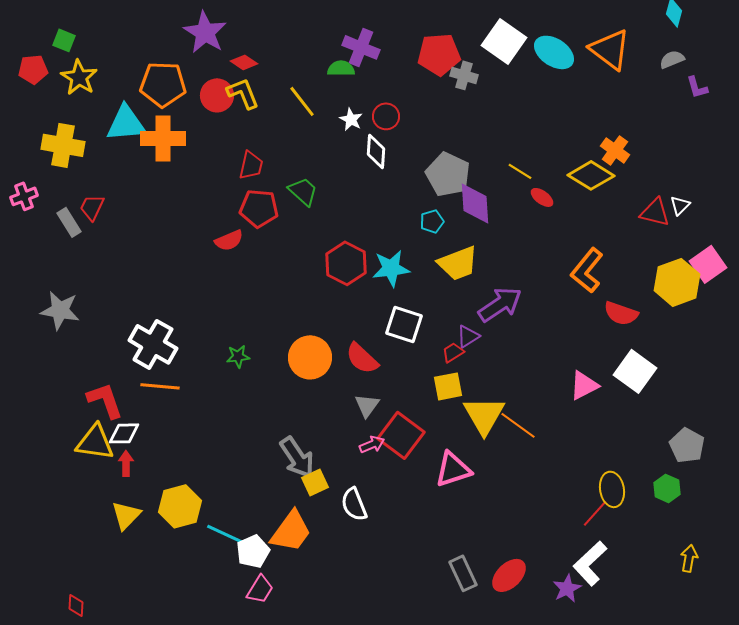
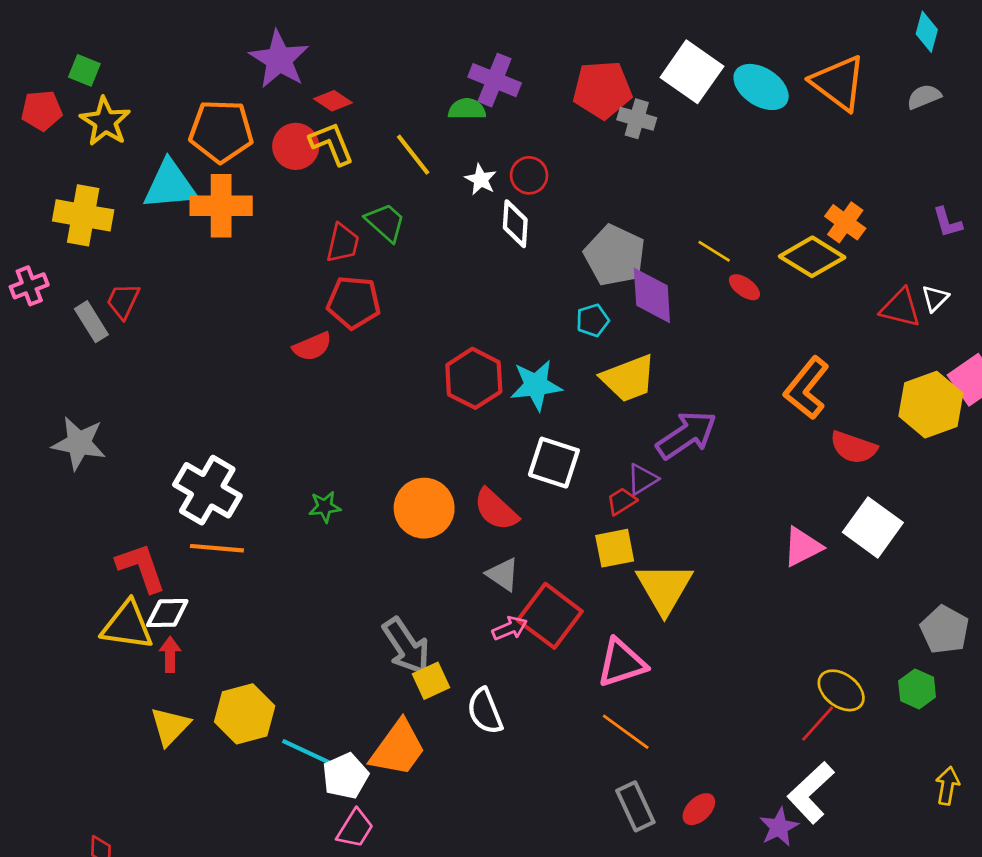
purple L-shape: (697, 87) -> (947, 222), moved
green trapezoid: (303, 191) -> (385, 222), moved
gray triangle: (367, 405) -> (503, 574), turned -32
orange line: (518, 425) -> (626, 732), moved
yellow ellipse: (612, 489) -> (841, 690), turned -44
red ellipse: (509, 575) -> (699, 809), size x0.7

